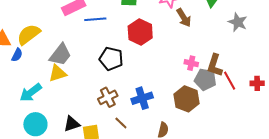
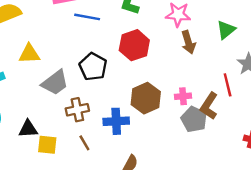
gray trapezoid: (60, 55) -> (55, 83), moved
pink cross: (191, 63) -> (183, 96), turned -32
yellow triangle: (58, 73) -> (29, 54), moved
red line: (230, 81) -> (228, 85), moved
brown hexagon: (187, 99) -> (146, 98), moved

